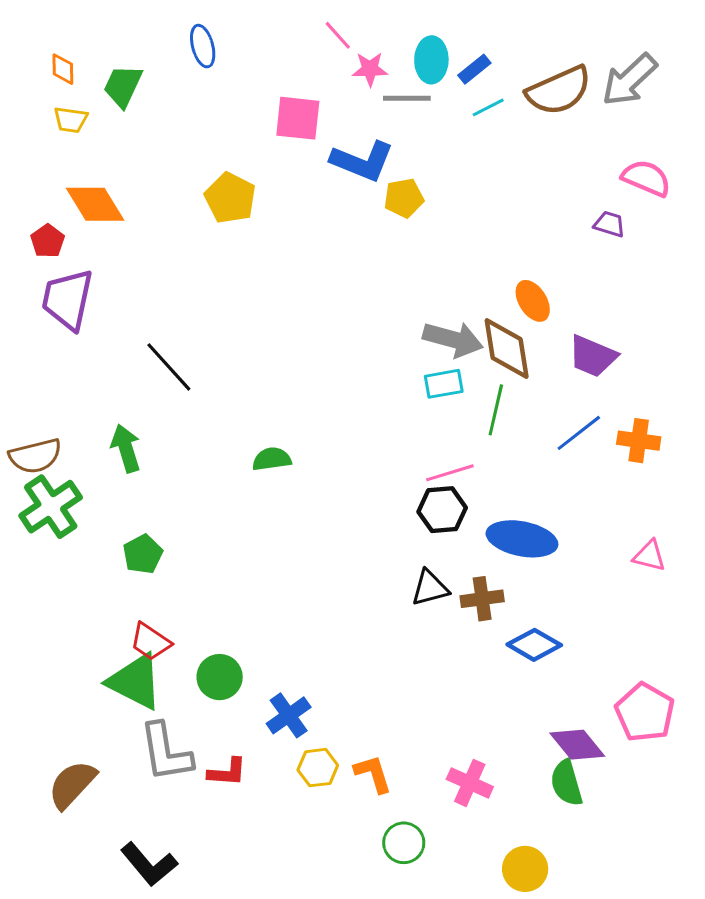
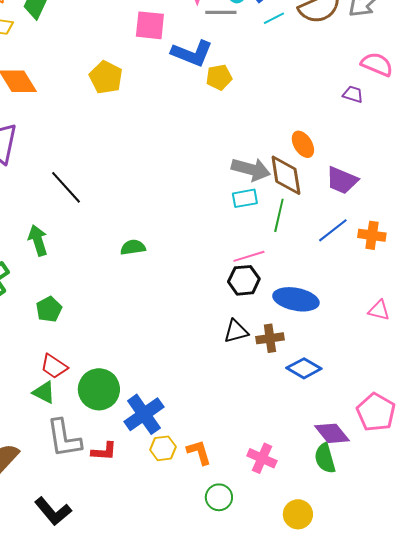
green circle: (220, 677) -> (99, 389), size x1.4
green triangle: (135, 682) -> (44, 392), size x0.6
blue cross: (289, 715) -> (144, 414), size x1.4

